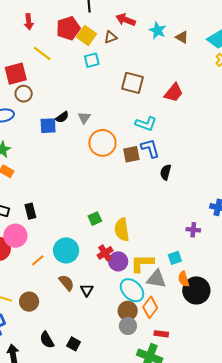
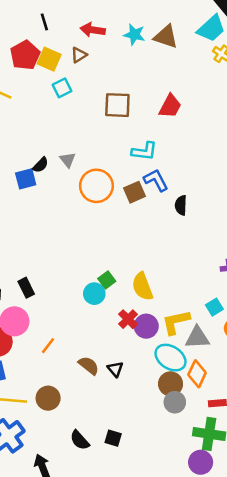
brown triangle: (182, 37) -> (166, 37), size x1.5
cyan circle: (66, 250) -> (94, 294), moved, size x0.7

